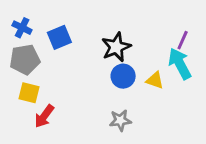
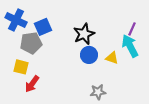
blue cross: (22, 28) -> (16, 20), size x1.5
gray pentagon: (25, 59) -> (31, 43), moved
gray star: (120, 120) -> (98, 92), moved

